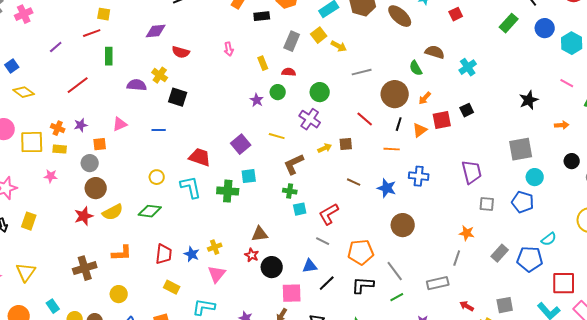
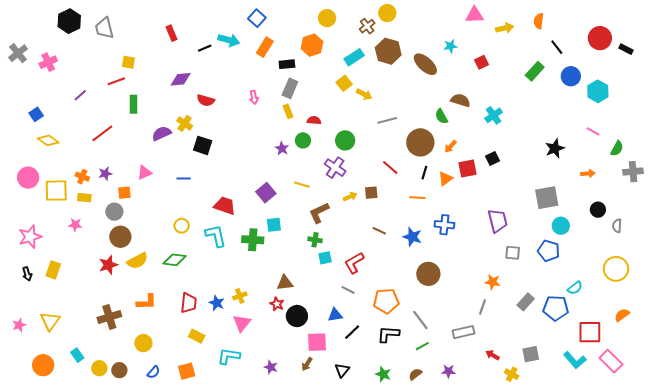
gray rectangle: (292, 41) -> (290, 88), moved
purple semicircle: (137, 85) -> (162, 133), turned -30

